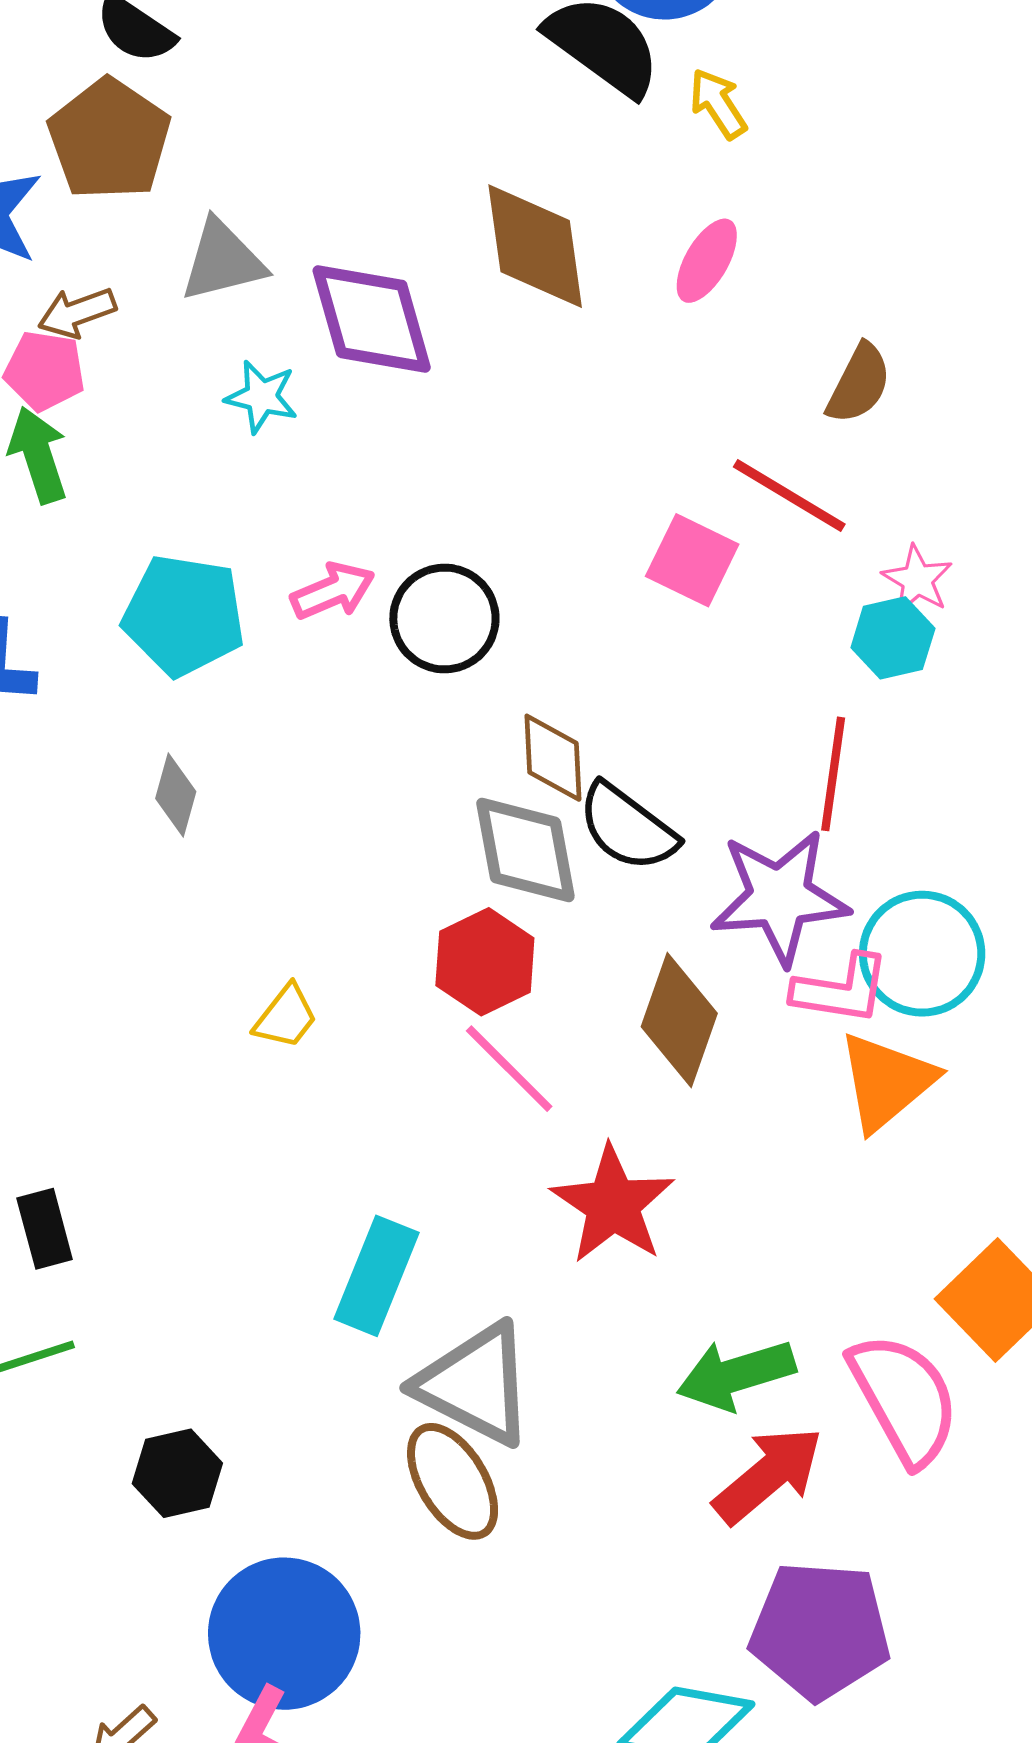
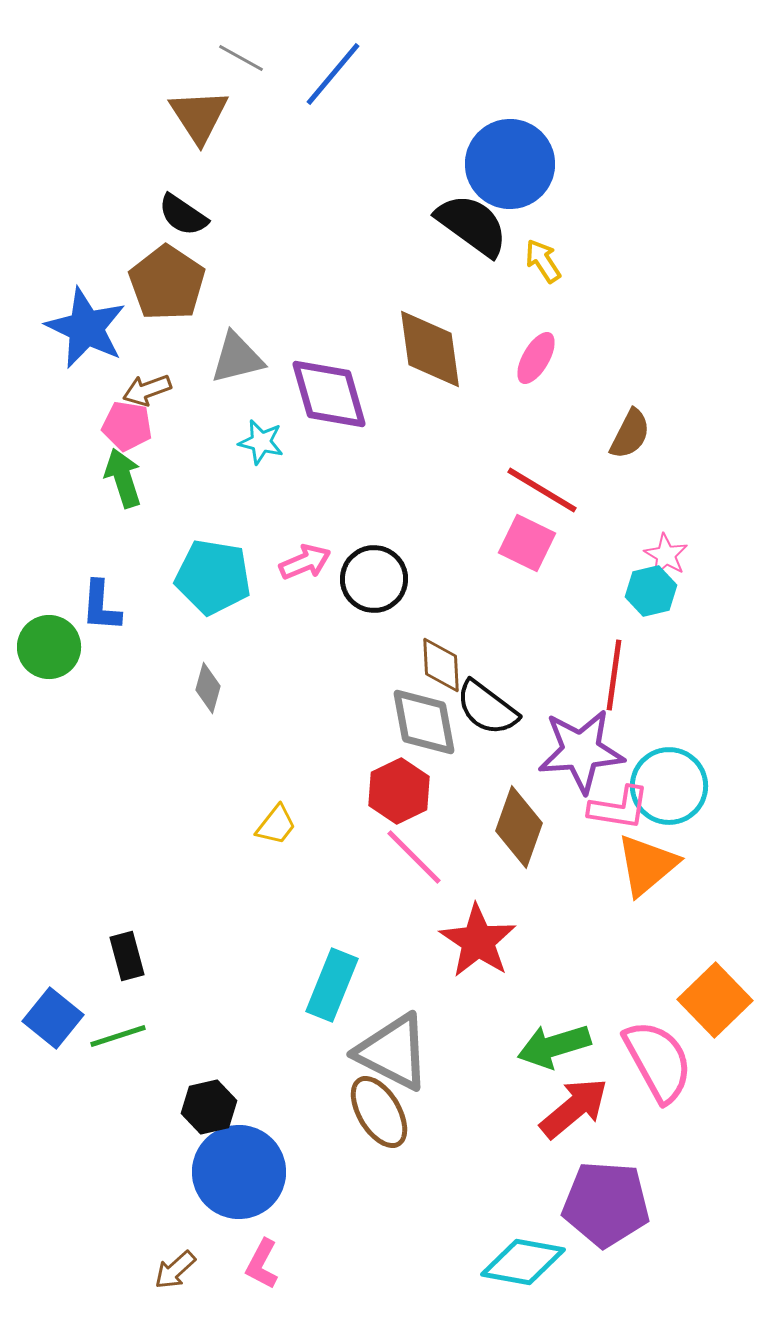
red line: (789, 495) -> (542, 490), moved
blue circle: (284, 1634) -> (239, 1172), moved

